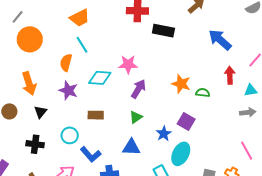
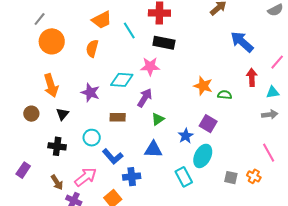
black rectangle: (163, 31) -> (164, 43), moved
cyan line: (82, 45) -> (129, 31), moved
orange semicircle: (66, 63) -> (92, 48), moved
purple arrow: (138, 89) -> (145, 98), moved

